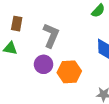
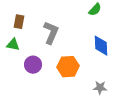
purple circle: (44, 64) -> (33, 65), moved

